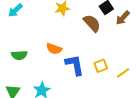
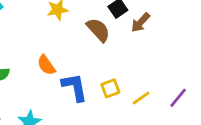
orange semicircle: (54, 49) -> (46, 65), turned 35

